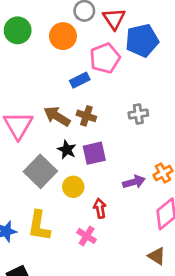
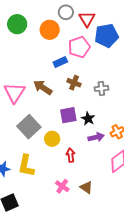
brown cross: (86, 116) -> (74, 83), moved
black star: (67, 150) -> (88, 119), moved
pink cross: (87, 236) -> (62, 186), moved
brown triangle: (157, 256) -> (86, 187), moved

